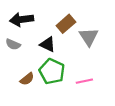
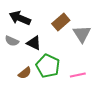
black arrow: (22, 19) -> (20, 18), turned 30
black triangle: (48, 44) -> (34, 43), moved

